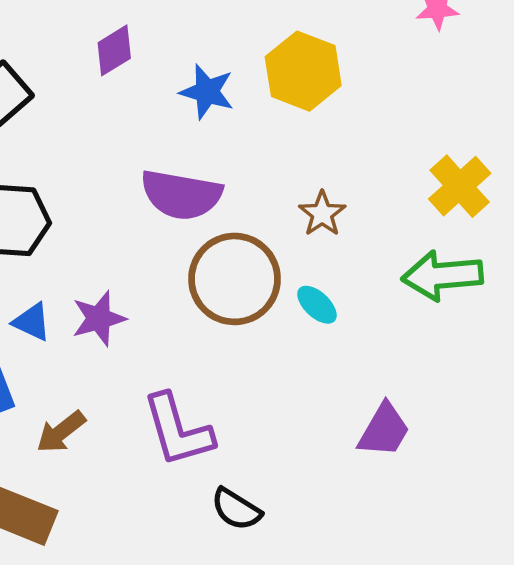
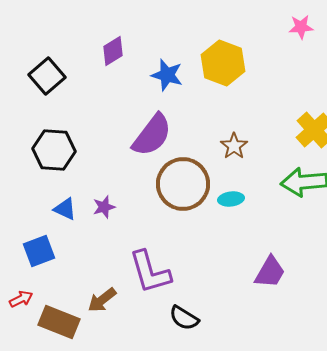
purple semicircle: (181, 195) -> (152, 135), turned -63
cyan ellipse: (317, 305) -> (231, 199), turned -50
purple star: (99, 318) -> (104, 207), size x0.7
brown arrow: (61, 432) -> (102, 300), moved

